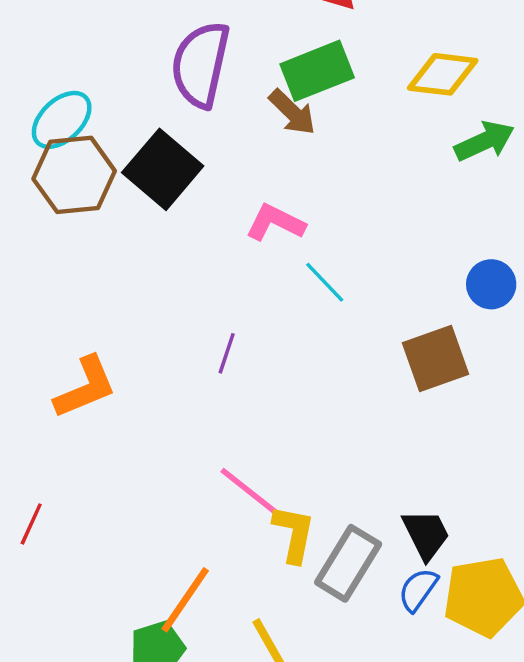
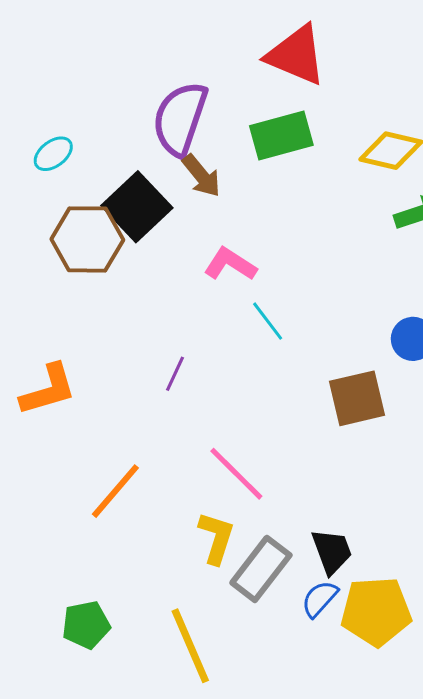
brown arrow: (292, 112) -> (201, 176), moved
cyan ellipse: (62, 120) -> (53, 154), size x0.7
brown hexagon: (74, 175) -> (87, 239), moved
pink line: (253, 494) -> (236, 474), moved
orange line: (185, 600) -> (115, 491), moved

